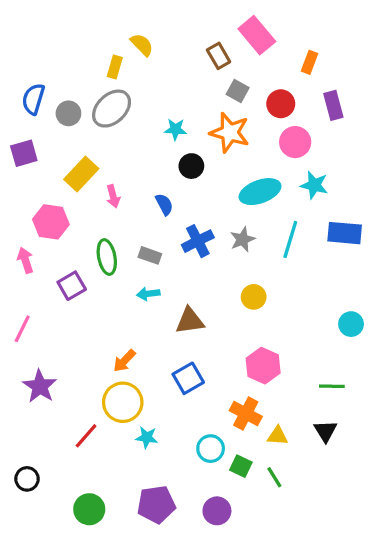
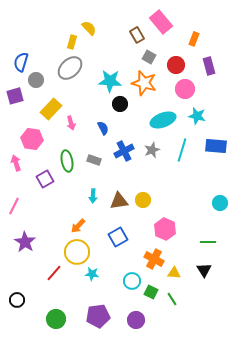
gray circle: (68, 113) -> (36, 80), moved
cyan star: (175, 129) -> (110, 81), size x1.6
cyan arrow: (148, 294) -> (93, 196), moved, turned -80
yellow circle: (254, 297) -> (143, 200), moved

